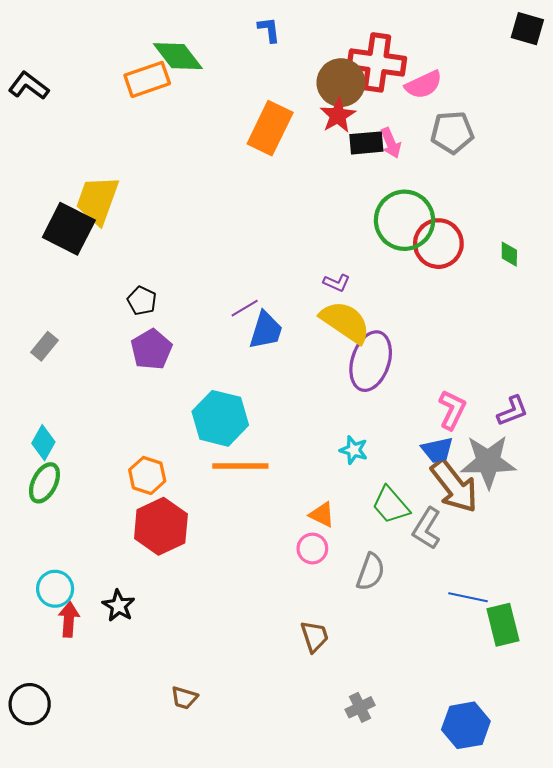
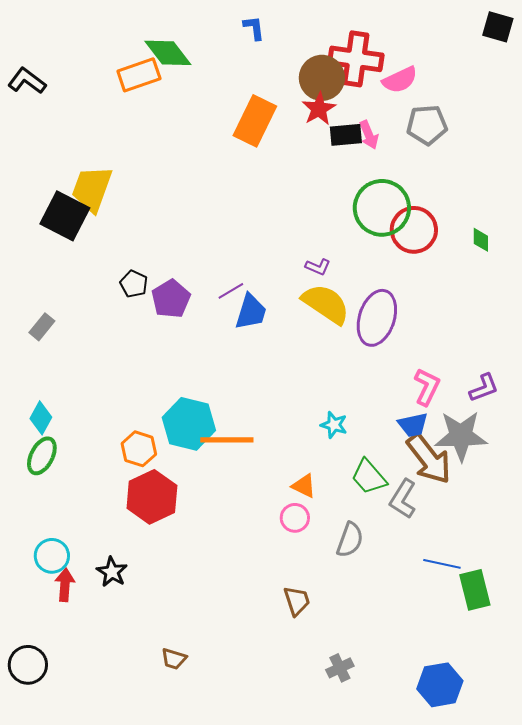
purple pentagon: (151, 349) -> (171, 299), moved
purple ellipse: (371, 361) -> (377, 318), moved
cyan hexagon: (220, 418) -> (189, 424), moved

